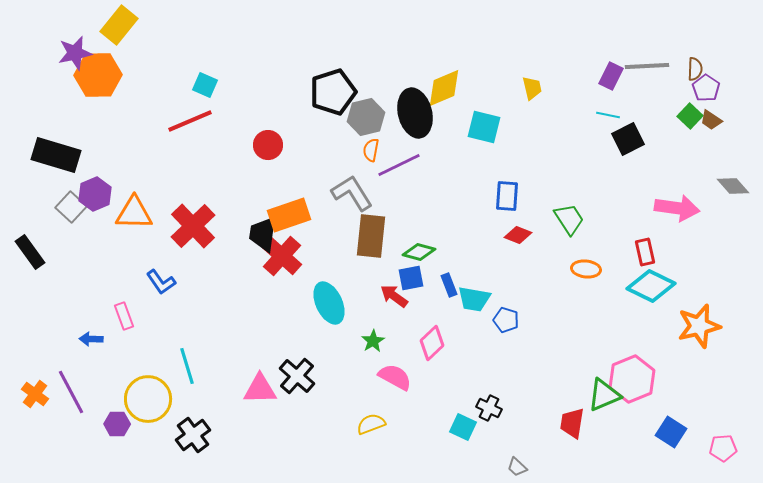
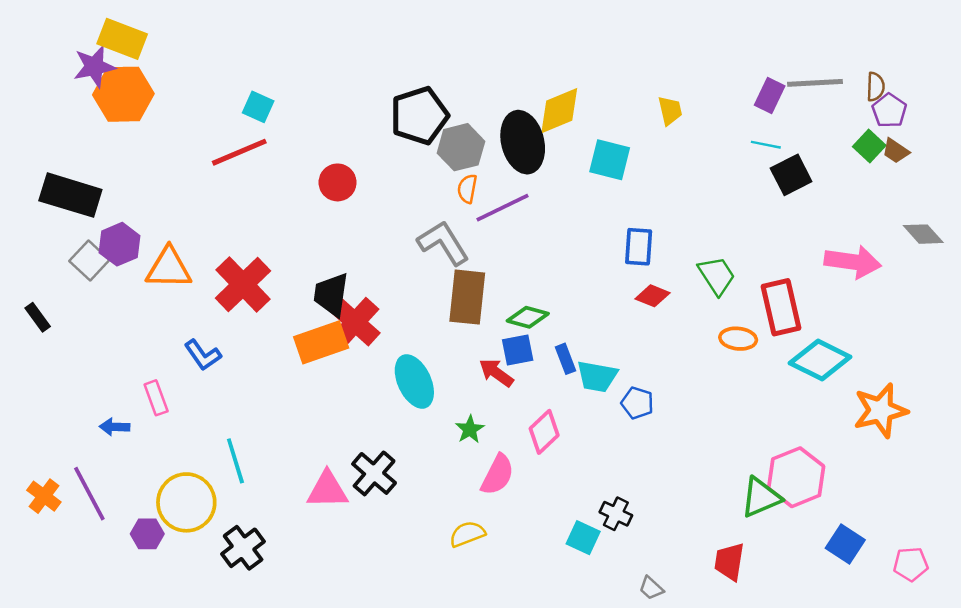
yellow rectangle: (119, 25) -> (122, 39), moved, turned 72
orange rectangle: (289, 215) -> (321, 342), moved
black rectangle: (30, 252) -> (38, 317), size x0.7
red rectangle: (645, 252) -> (781, 307), moved, size x1.6
pink semicircle: (395, 377) -> (498, 475), turned 88
red trapezoid: (572, 423) -> (729, 562), moved

